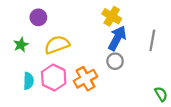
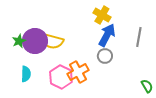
purple circle: (38, 17) -> (35, 41), moved, size x1.6
yellow semicircle: (57, 45) -> (52, 41), turned -145
pink hexagon: (54, 78) -> (61, 77), moved

